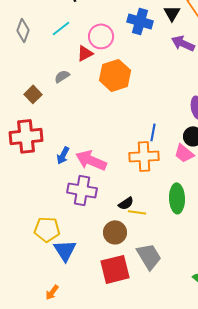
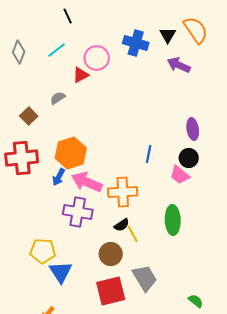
orange hexagon: (115, 75) -> (71, 153), moved
orange cross: (144, 156) -> (123, 192), moved
yellow line: (137, 212) -> (133, 234), turned 54

